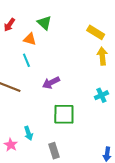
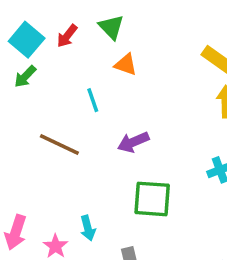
green triangle: (44, 23) -> (111, 27), moved
orange triangle: (30, 39) -> (126, 65), moved

